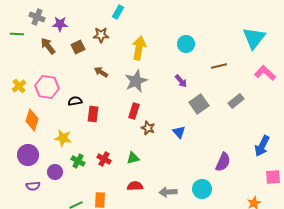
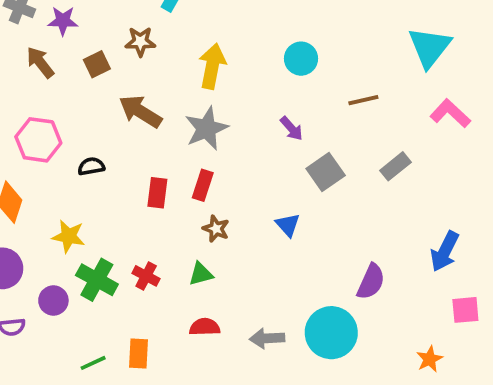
brown arrow: (101, 72) -> (140, 112), size x1.6
red rectangle: (93, 114) -> (157, 193), moved
brown star: (148, 128) -> (216, 229), moved
green cross: (78, 161) -> (97, 280), size x1.5
cyan circle: (202, 189) -> (331, 333), size x1.4

